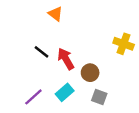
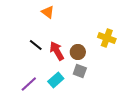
brown circle: (90, 73) -> (78, 52), moved
gray square: (99, 97) -> (80, 71), moved

